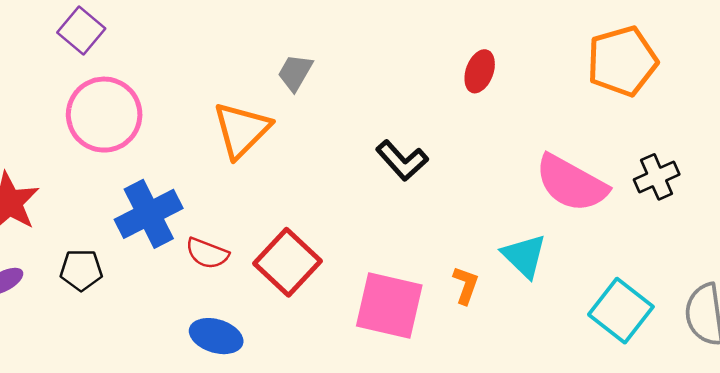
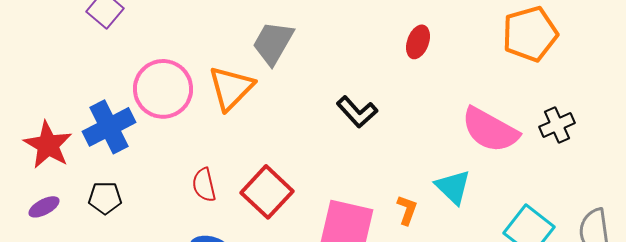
gray trapezoid: (295, 73) -> (273, 43), size x1.5
pink circle: (104, 115) -> (163, 89), moved
blue cross: (149, 214) -> (109, 127), moved
red semicircle: (207, 253) -> (204, 185), turned 56

